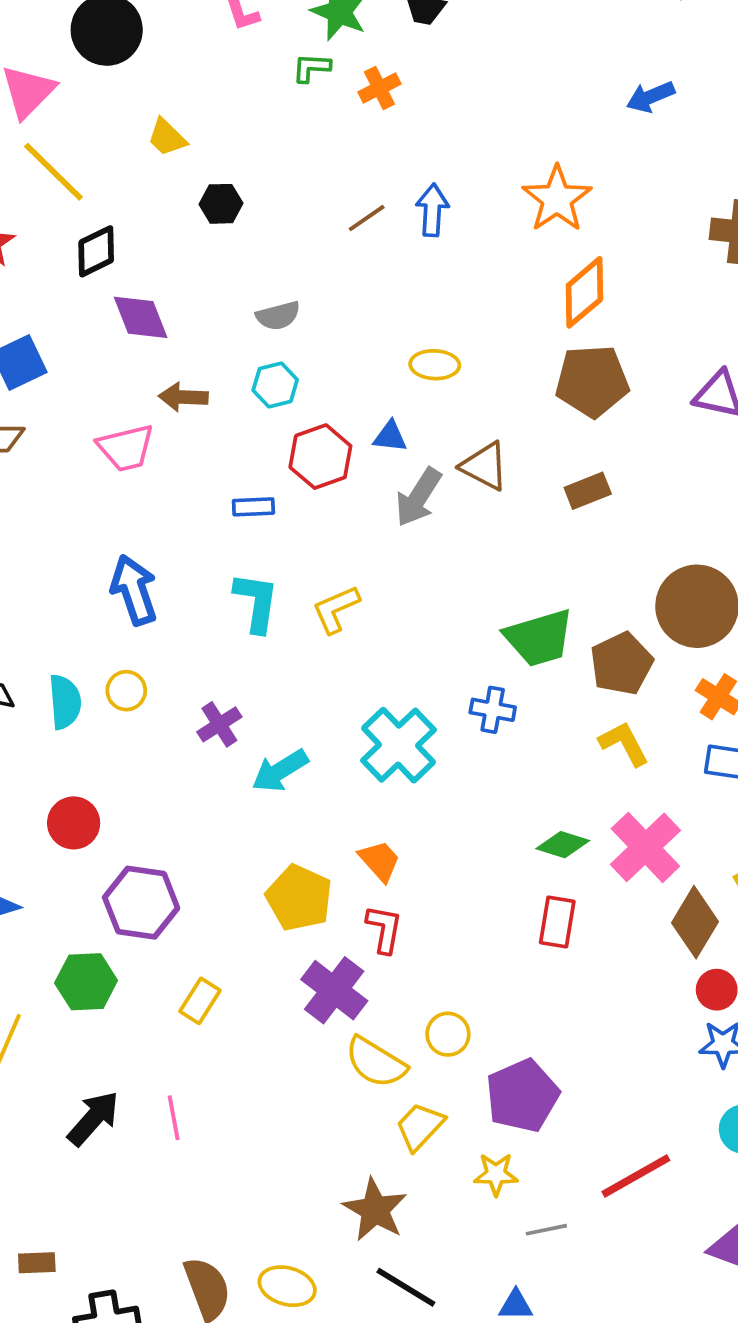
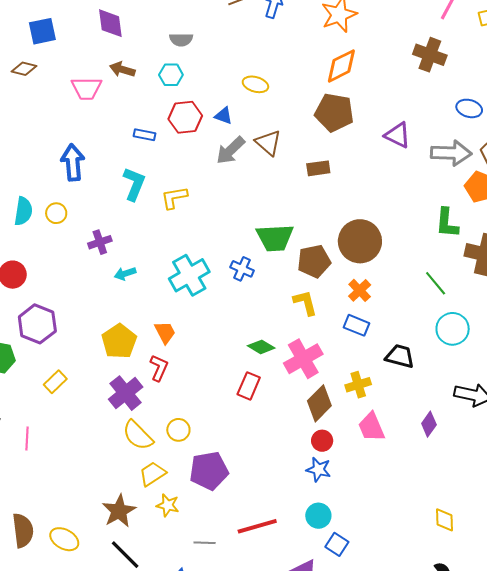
cyan arrow: (280, 771) -> (125, 274), size x0.7
yellow star: (496, 1174) -> (168, 505), moved

